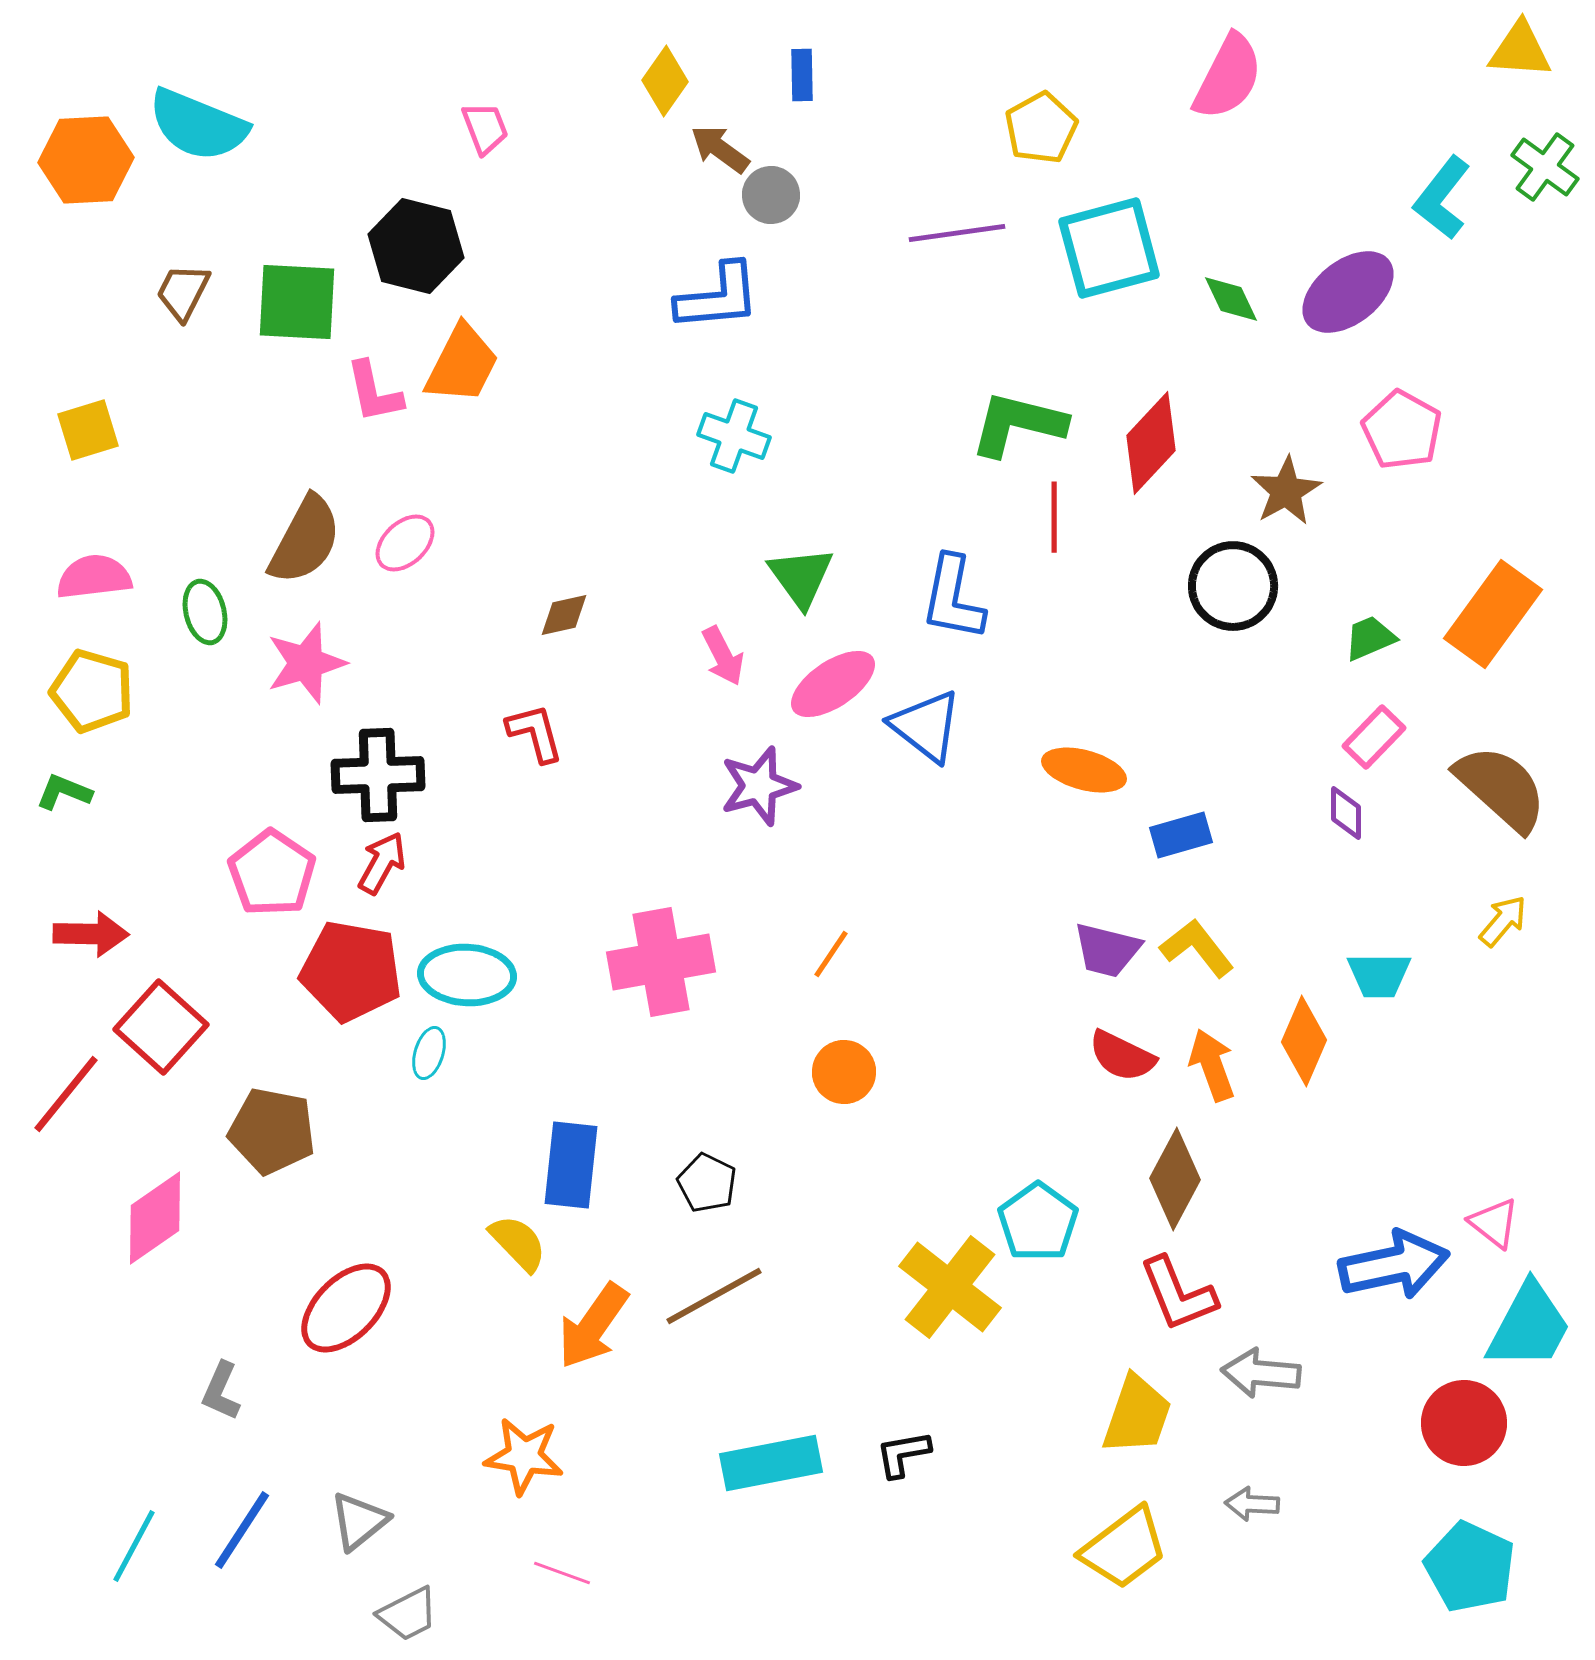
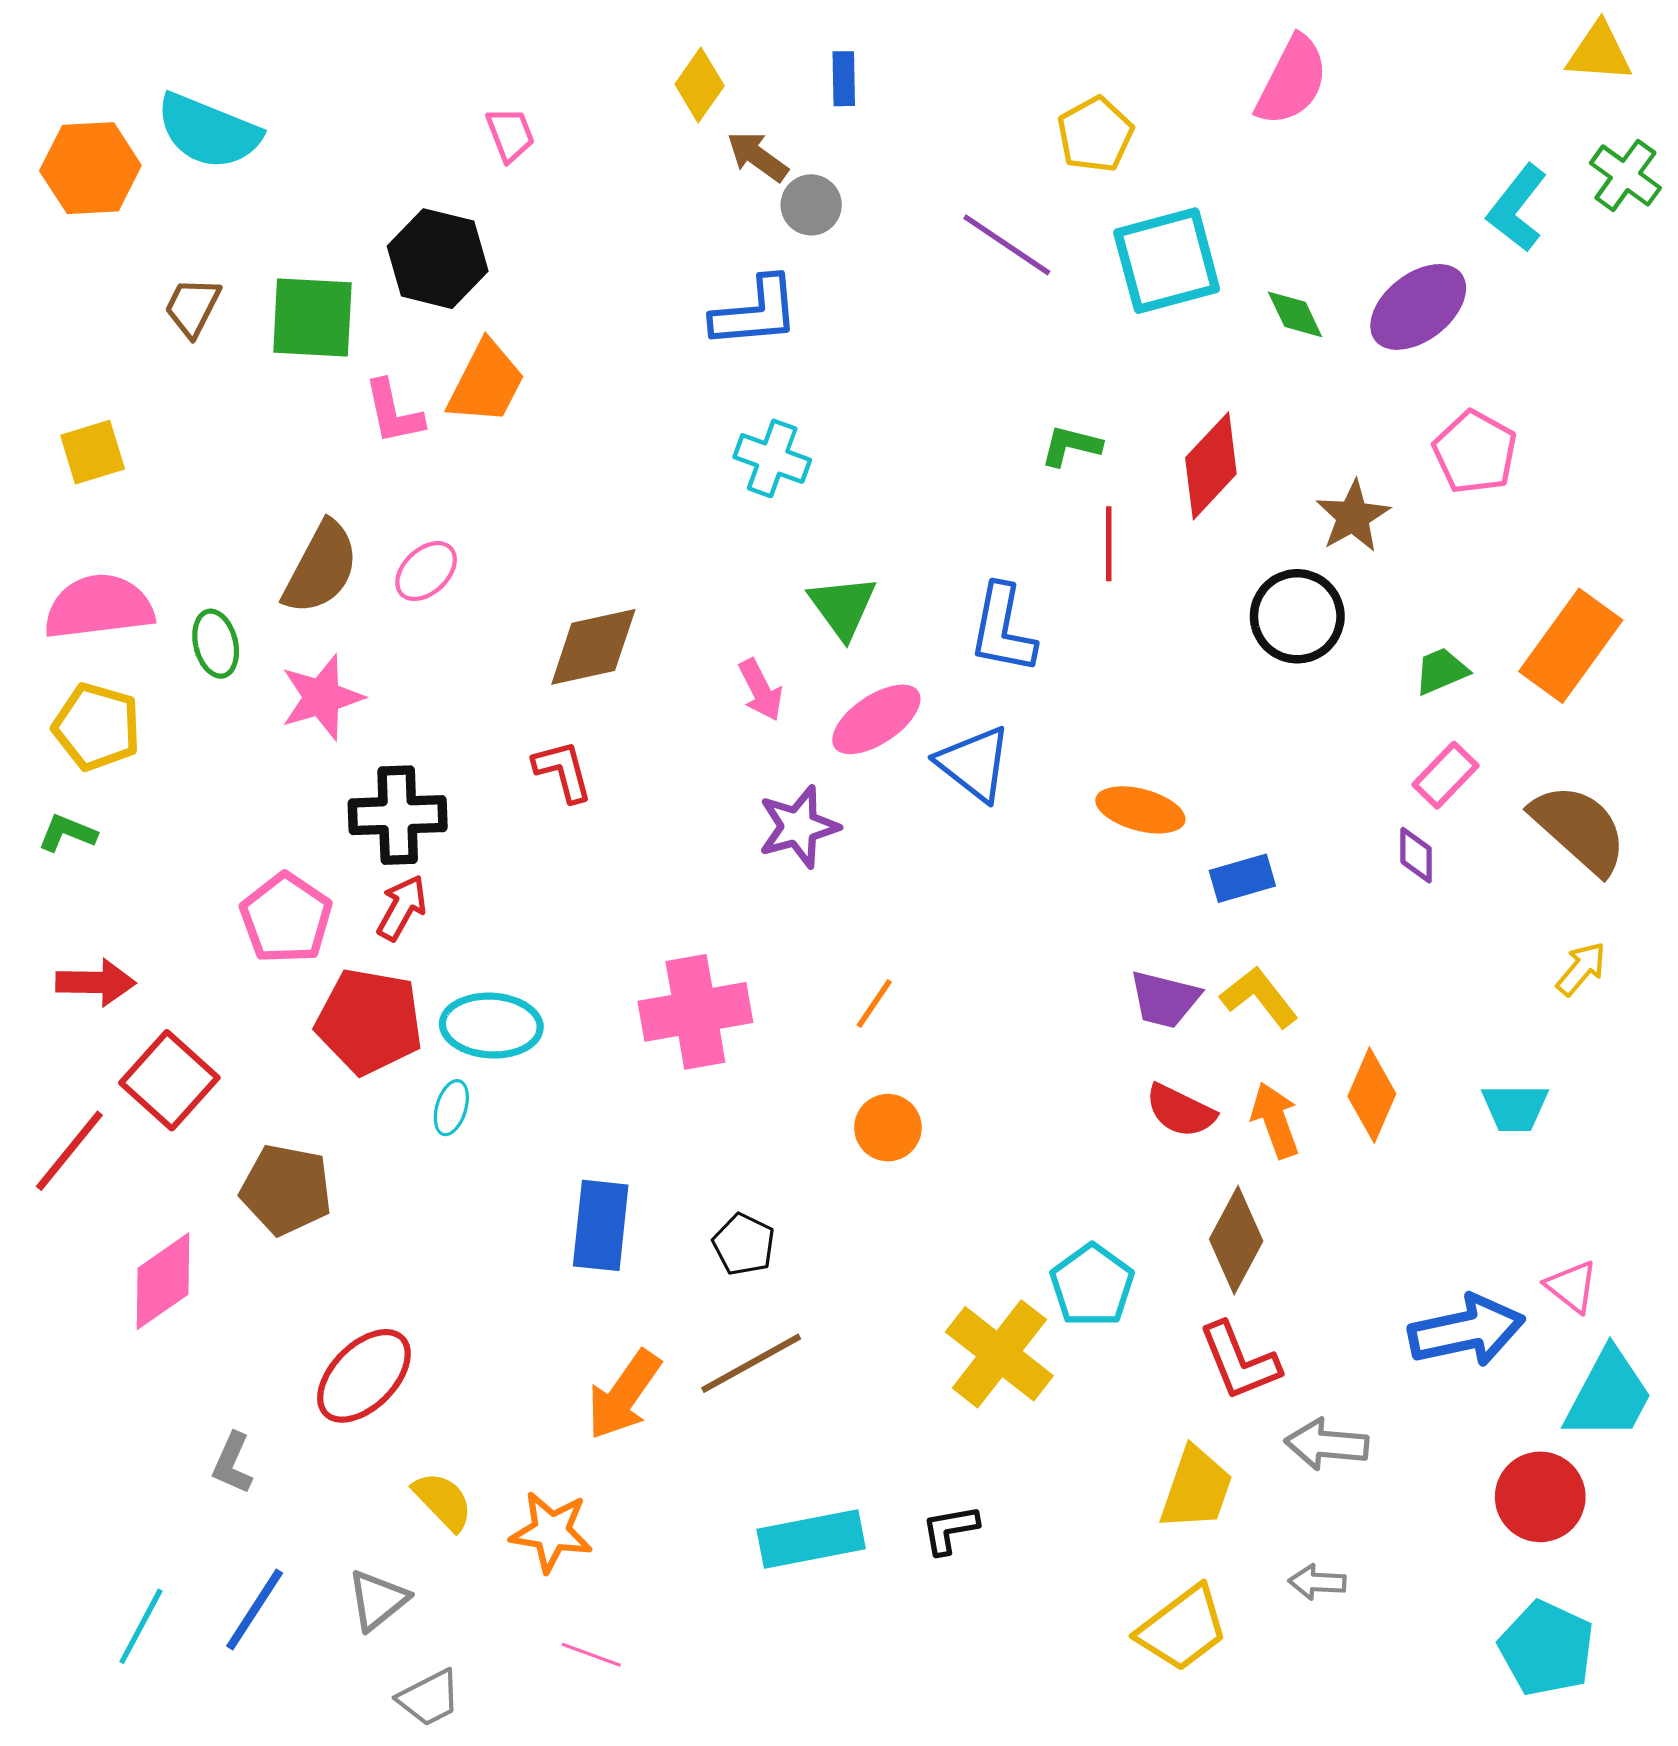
purple line: (957, 233) -> (1007, 245), turned 42
green L-shape: (1018, 424) -> (1071, 446), size x0.6
pink semicircle: (94, 577) -> (99, 607), size x1.4
brown diamond: (564, 615) -> (593, 647), size x1.8
cyan trapezoid: (1379, 975) -> (1515, 1108), moved
yellow semicircle: (518, 1243) -> (443, 1501), moved

